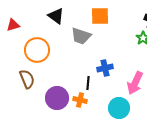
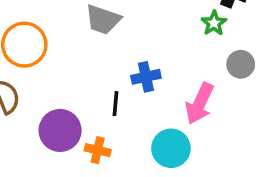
orange cross: (80, 100) -> (98, 150), moved

